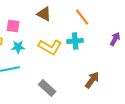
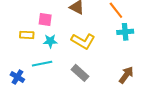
cyan cross: (75, 41) -> (125, 32), moved
gray rectangle: (47, 88) -> (80, 73), moved

